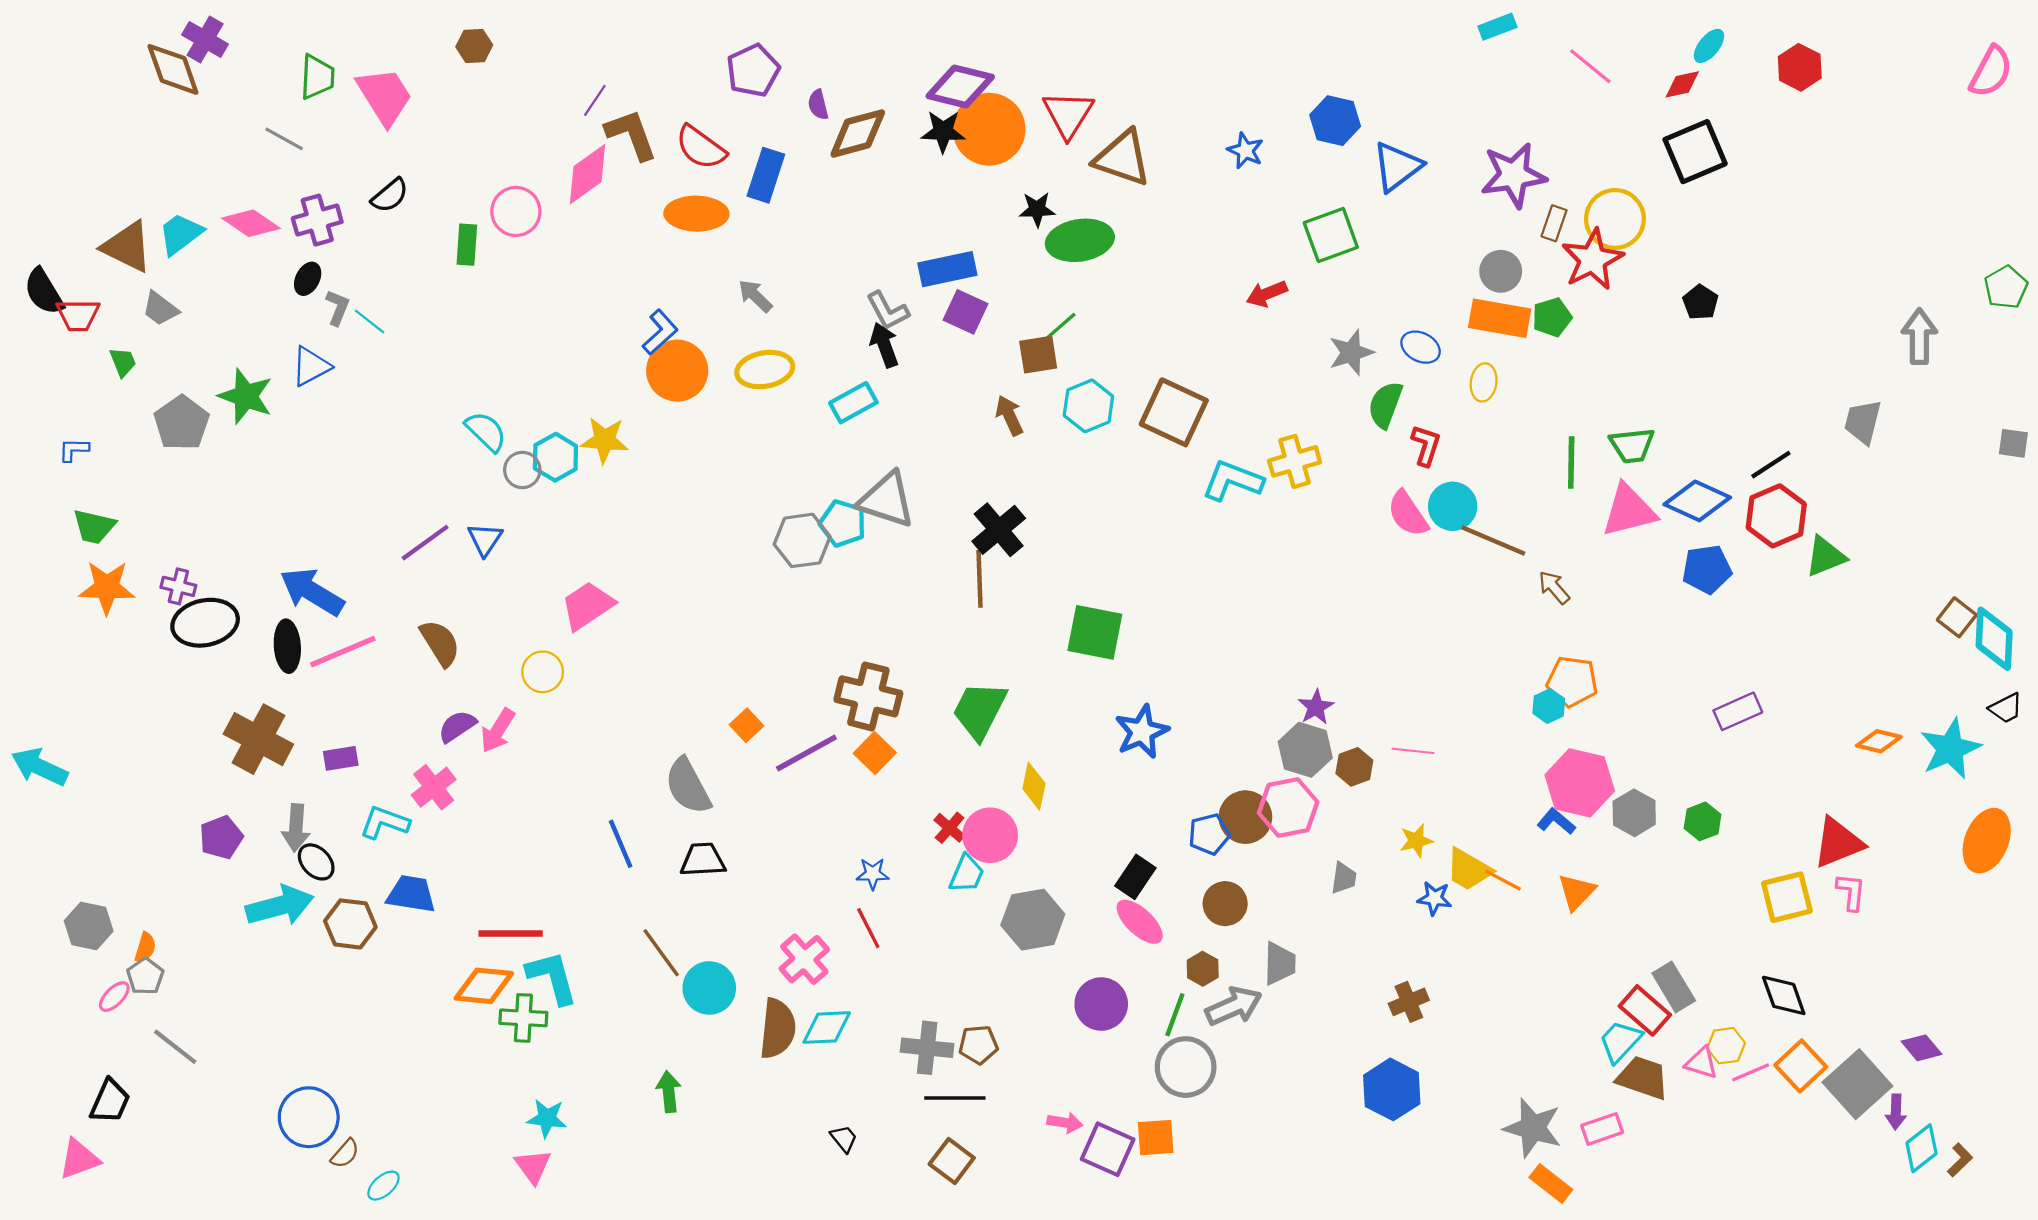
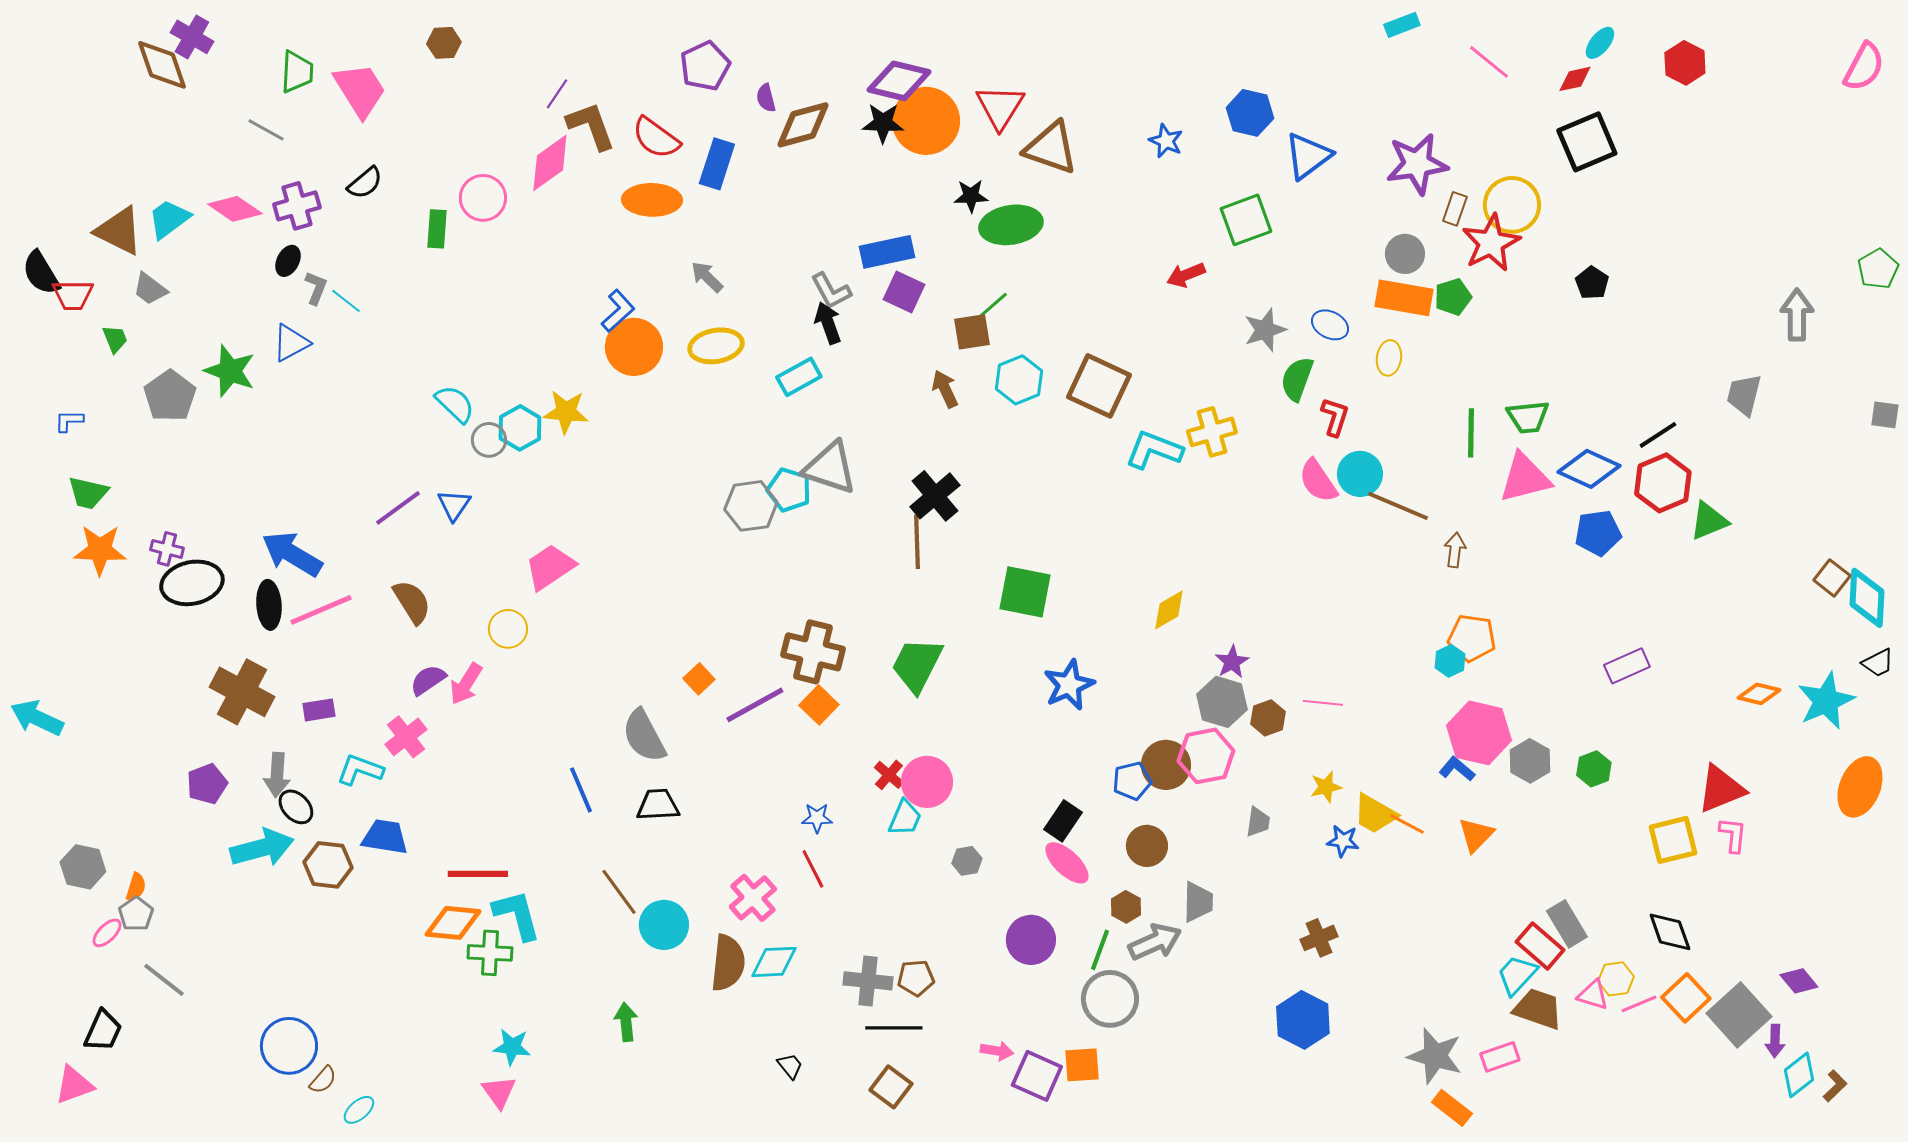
brown arrow: (1554, 587) -> (1455, 550), turned 48
yellow diamond: (1034, 786) -> (1169, 610), moved, turned 48
gray hexagon: (1033, 920) -> (967, 861), size x0.5

